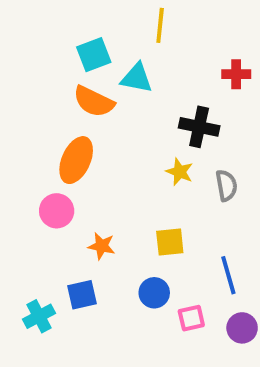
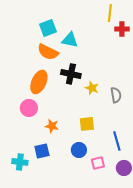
yellow line: (160, 25) -> (110, 13), moved
red cross: (236, 74) -> (122, 29), moved
black cross: (199, 127) -> (71, 74), moved
cyan cross: (39, 316) -> (20, 162), turned 35

